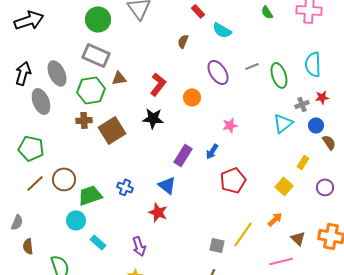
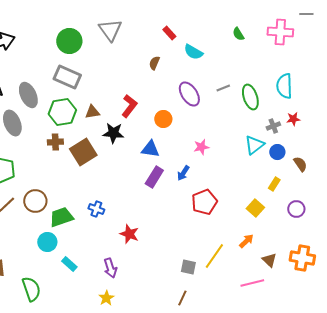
brown triangle: (119, 78) -> (92, 112), moved
black star: (153, 118) -> (113, 133), moved
blue circle: (316, 125) -> (277, 152), moved
blue triangle: (167, 185) -> (150, 149), moved, turned -30

